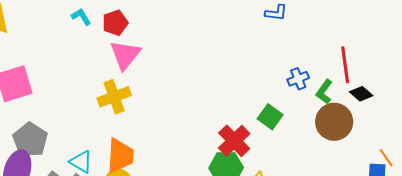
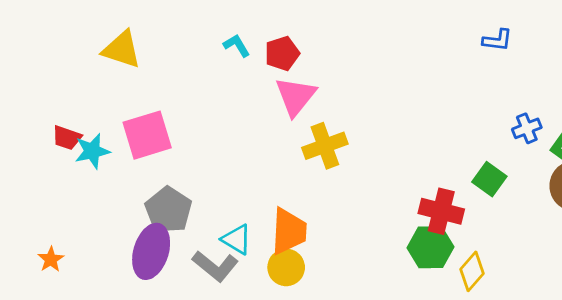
yellow cross: (114, 97) -> (325, 146), moved
red cross: (234, 141) -> (441, 211), turned -32

